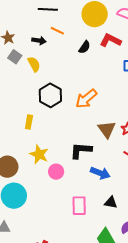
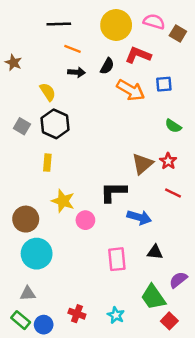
black arrow: (39, 41) -> (76, 72), moved
gray square: (15, 57) -> (22, 126), moved
black hexagon: (50, 95) -> (55, 124), moved
orange arrow: (86, 99) -> (131, 90), moved, turned -105
brown triangle: (107, 129) -> (142, 164), turned 30

